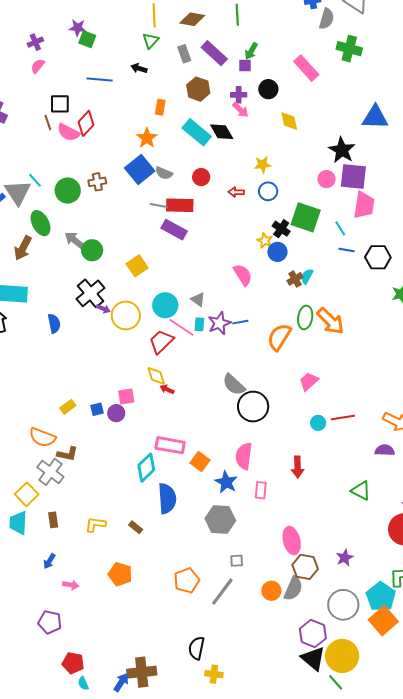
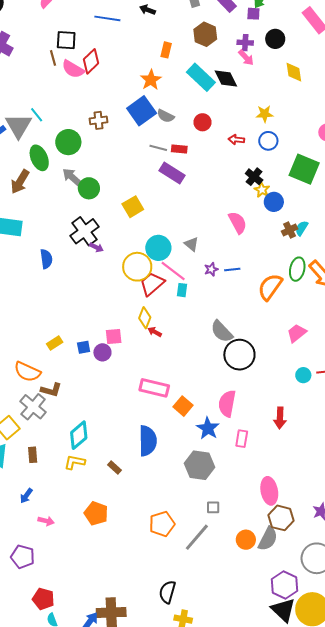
green circle: (68, 191) -> (68, 142), moved
red rectangle: (180, 205) -> (179, 149), size x0.6
black cross: (281, 229) -> (254, 177), moved
yellow circle: (126, 315) -> (137, 267), moved
purple star: (219, 323) -> (211, 269), size x0.6
cyan rectangle: (199, 324) -> (182, 290), moved
yellow diamond: (156, 376) -> (145, 318), turned 35
cyan diamond: (146, 468) -> (79, 435), moved

